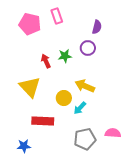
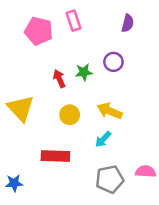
purple semicircle: (97, 27) -> (128, 23), moved
yellow triangle: (30, 87) -> (21, 108), moved
yellow circle: (64, 98) -> (70, 115), moved
blue star: (24, 146) -> (14, 183), moved

